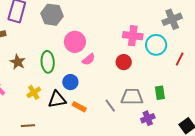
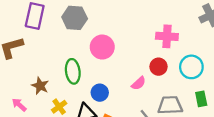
cyan circle: (156, 45) -> (191, 67), moved
pink semicircle: (89, 59) -> (139, 83), moved
brown star: (18, 62) -> (40, 86), moved

